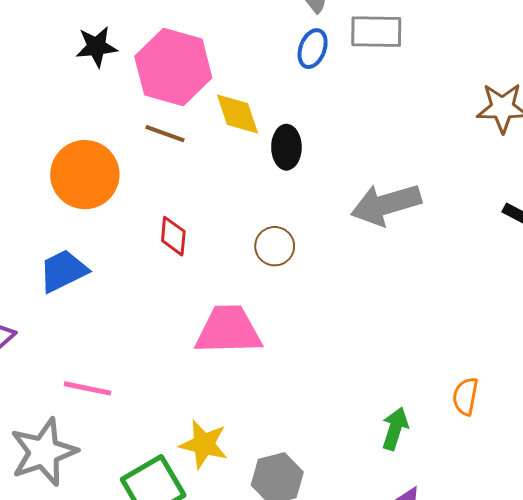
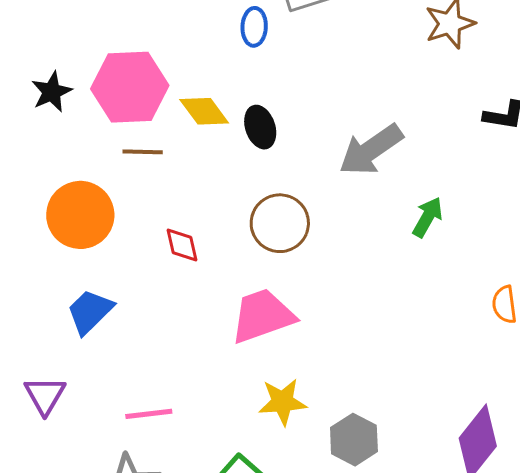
brown circle: (275, 246) -> (280, 223), size x1.5
green arrow: (395, 429) -> (428, 217), moved, turned 30
yellow star: (204, 444) -> (283, 402), moved

